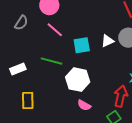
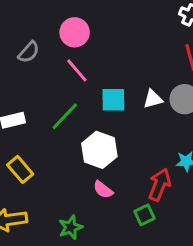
green line: (52, 61) -> (65, 116), turned -70
yellow rectangle: (28, 100) -> (20, 169), turned -48

